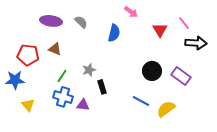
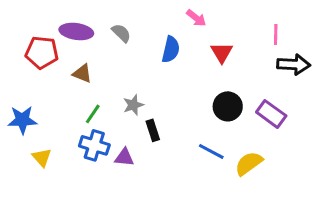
pink line: (184, 23) -> (276, 34), turned 40
red triangle: (160, 30) -> (222, 52), moved
red pentagon: (28, 55) -> (42, 52), moved

